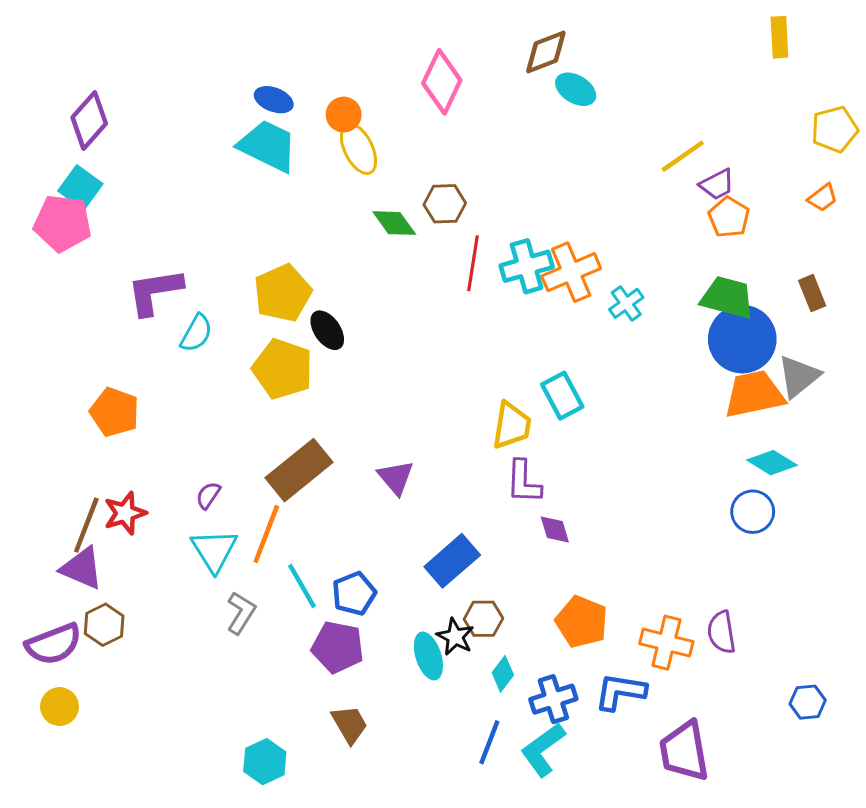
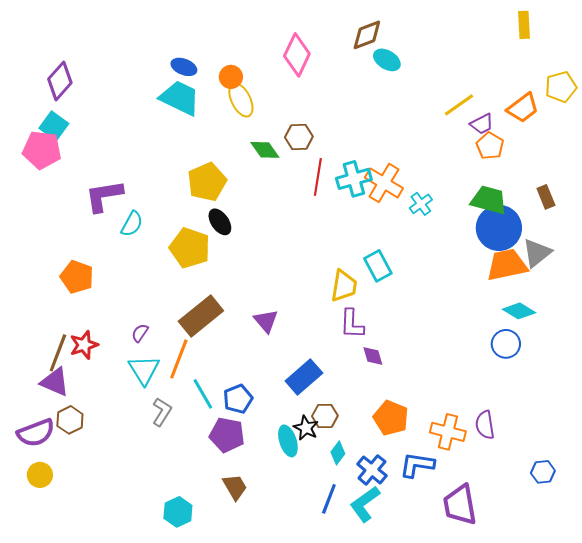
orange trapezoid: (823, 198) -> (523, 108), moved, size x1.6
orange cross: (571, 272) -> (384, 183), turned -36
yellow pentagon: (283, 293) -> (207, 182), moved
blue cross: (553, 699) -> (372, 470), turned -32

